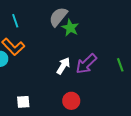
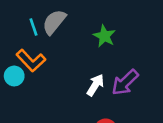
gray semicircle: (58, 17) -> (54, 22), moved

